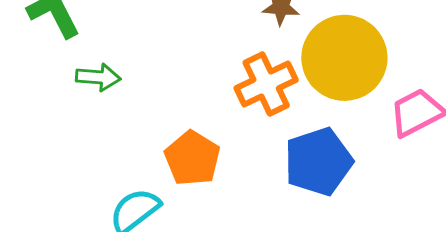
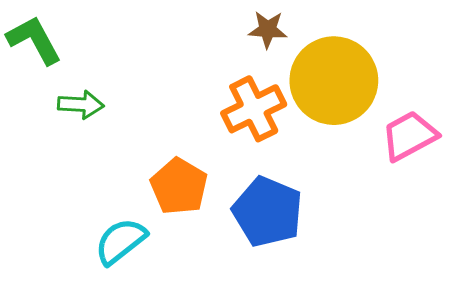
blue pentagon: (318, 162) -> (268, 212), moved, turned -30

